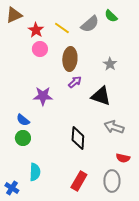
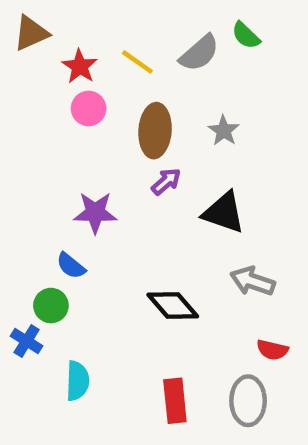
gray star: (110, 64) -> (224, 131), moved
blue semicircle: (23, 120) -> (71, 266), moved
black diamond: (78, 138) -> (173, 306), turned -45
red rectangle: (79, 181) -> (175, 401), turned -36
blue cross: (12, 188) -> (27, 341), moved

